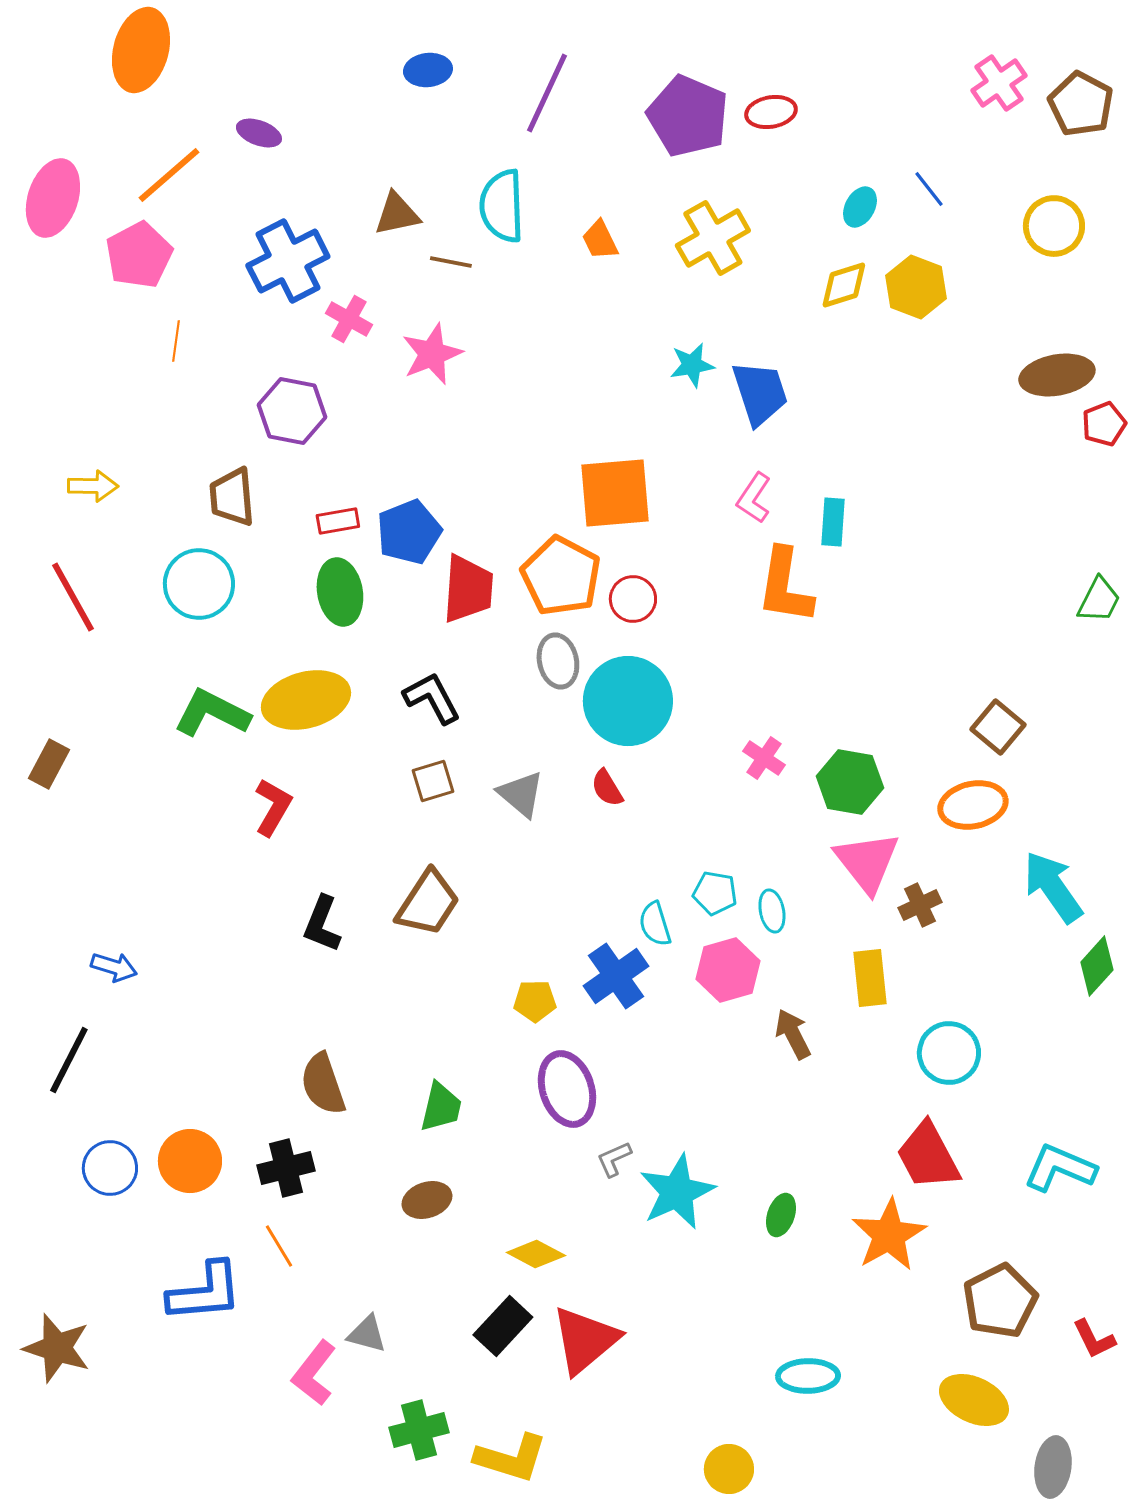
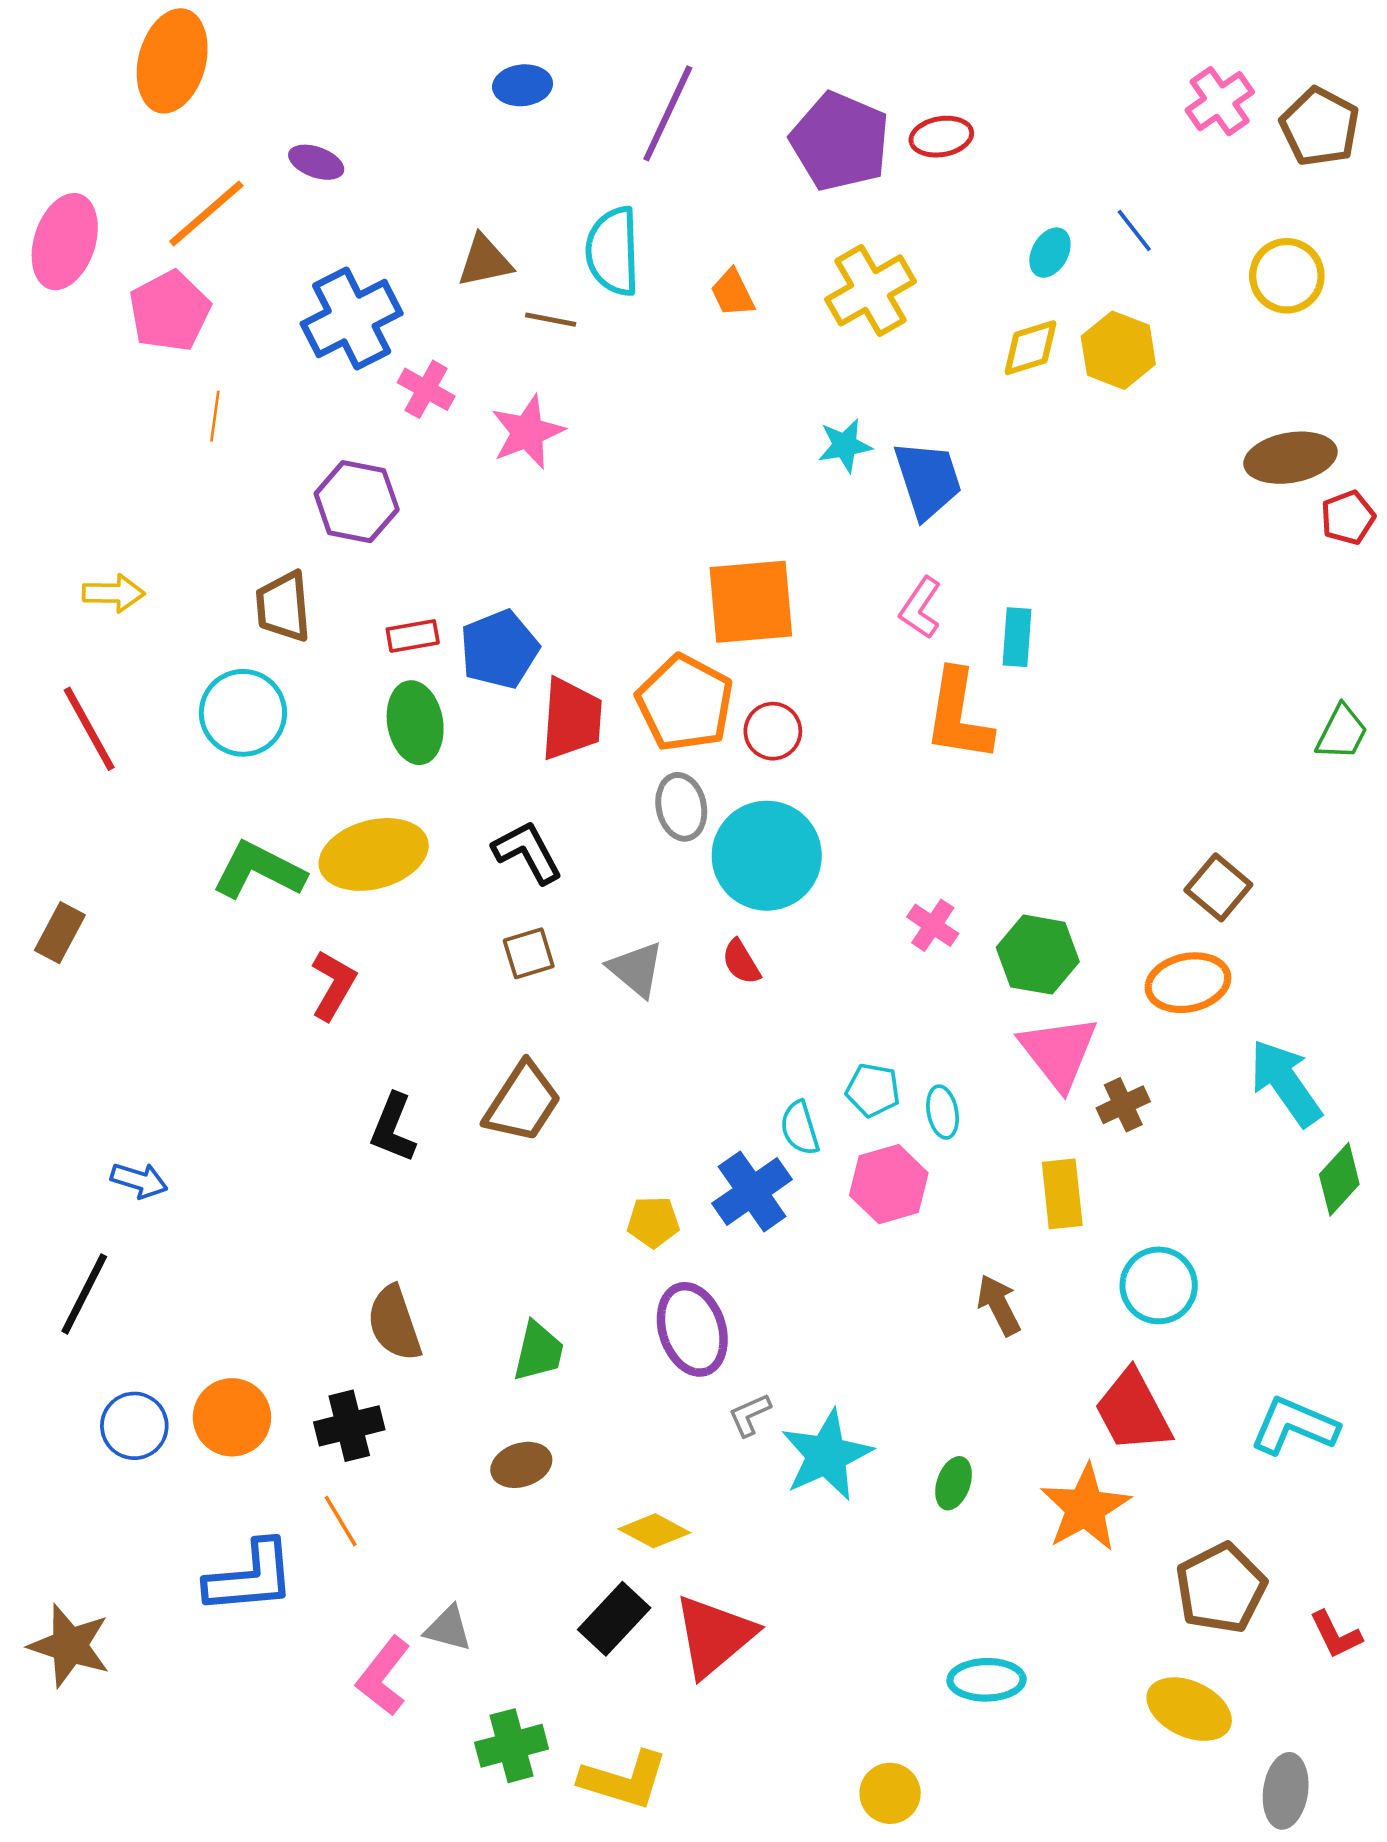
brown arrow: (793, 1034) -> (999, 1305), moved

